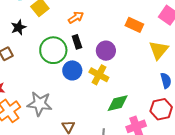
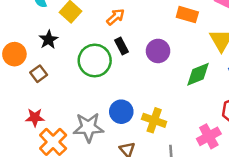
blue circle: (72, 70) -> (121, 112), moved
yellow cross: (99, 75) -> (154, 120), moved
green diamond: (118, 103) -> (198, 74), moved

